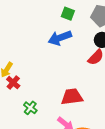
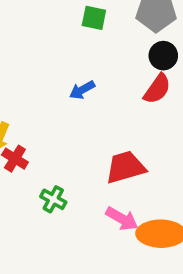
blue arrow: (60, 38) -> (82, 90), moved, size x0.6

